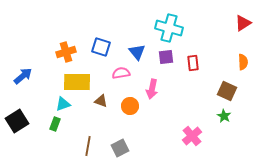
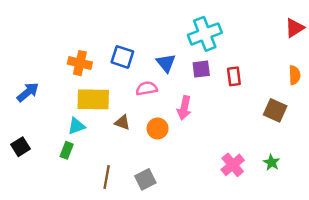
cyan cross: (169, 28) -> (205, 34), turned -36
orange cross: (66, 52) -> (80, 63), turned 30
green star: (224, 116) -> (272, 162), moved
black square: (17, 121) -> (21, 147), size x0.7

